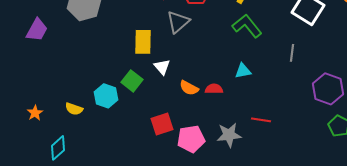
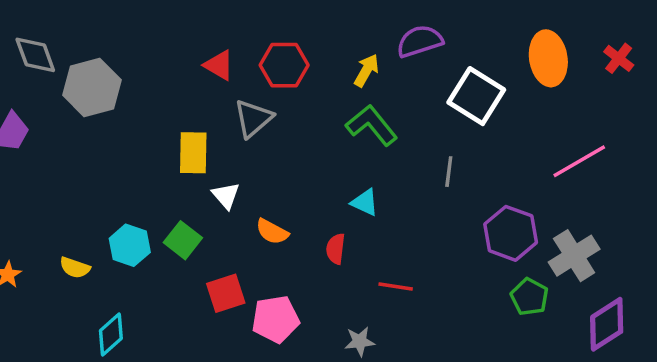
cyan triangle: (243, 71) -> (365, 202), turned 36
green square: (132, 81) -> (183, 240), moved
red semicircle: (214, 89) -> (336, 249), moved, turned -84
gray star: (229, 135) -> (360, 341), moved, size x0.7
cyan diamond: (58, 148) -> (111, 335), moved

